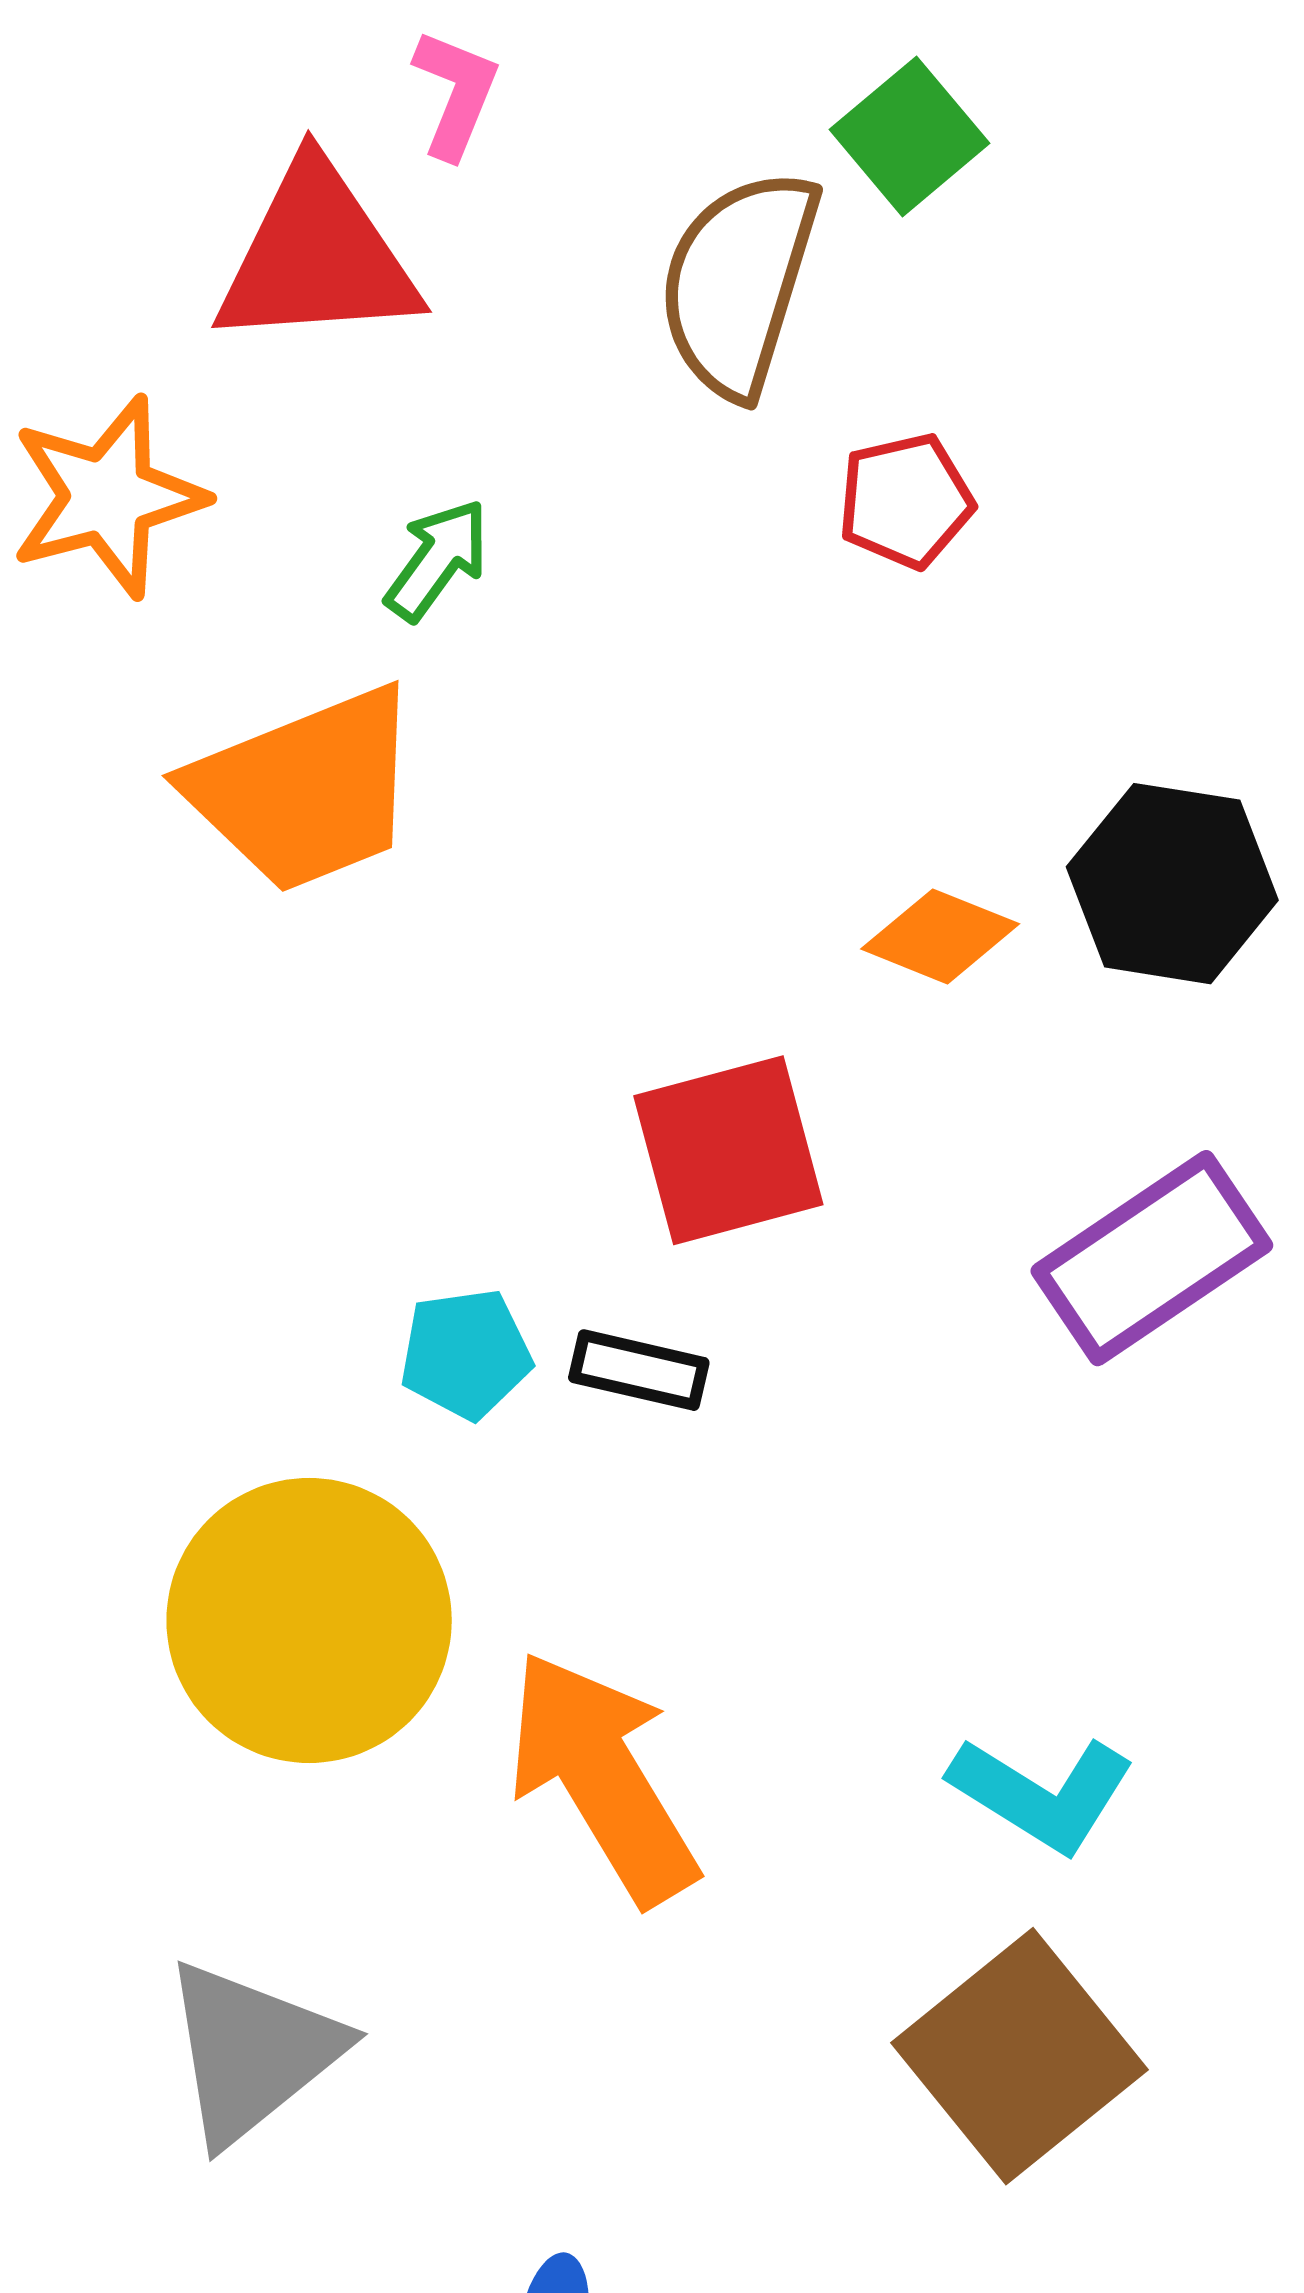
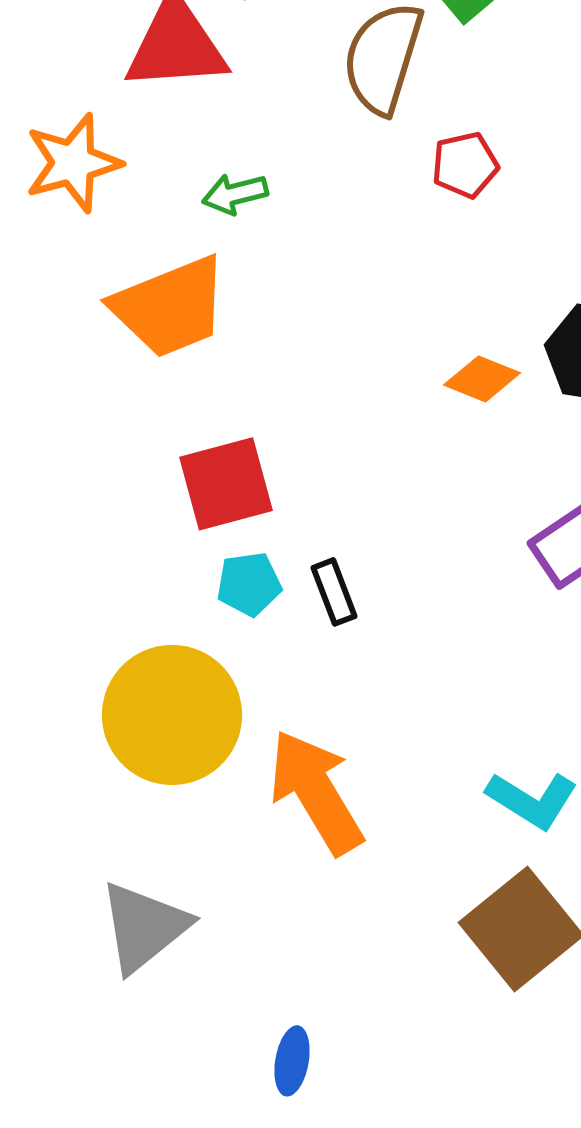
green arrow: (437, 560) -> (235, 194), turned -140
red square: (728, 1150) -> (226, 484), moved
black rectangle: (639, 1370) -> (334, 592), turned 56

